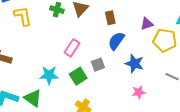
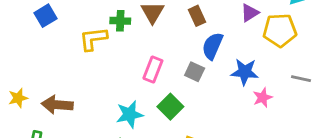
yellow L-shape: (23, 16) -> (93, 39), moved, turned -75
gray square: (98, 65) -> (195, 72), moved, turned -32
pink star: (139, 92) -> (263, 98), moved

